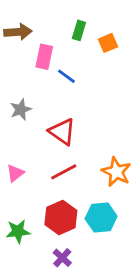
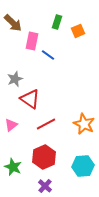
brown arrow: (18, 32) -> (13, 23), turned 48
red triangle: (62, 132) -> (30, 99), moved
cyan hexagon: (101, 218) -> (83, 166), moved
green star: (18, 231) -> (13, 167), turned 30

